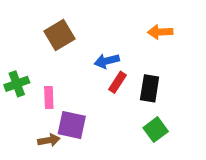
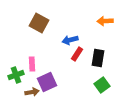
brown square: (60, 35) -> (39, 23), turned -30
green cross: (17, 84) -> (16, 75), moved
purple square: (72, 125) -> (47, 82), turned -36

